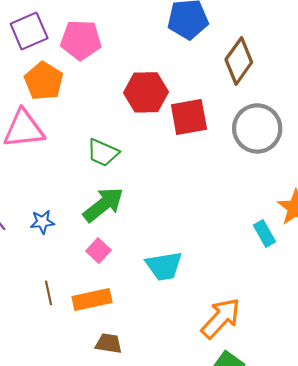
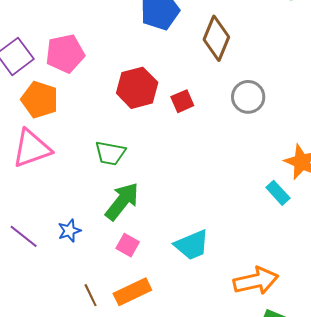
red square: (189, 117) -> (182, 101), size x0.6
gray circle: (257, 128) -> (248, 97), size x0.7
orange arrow: (221, 318) -> (256, 281), turned 48

